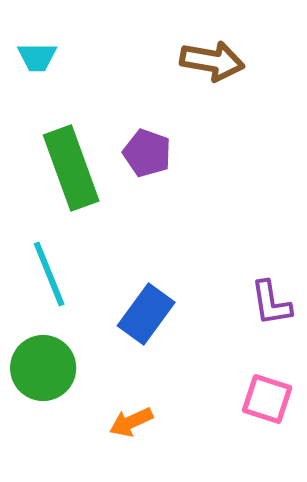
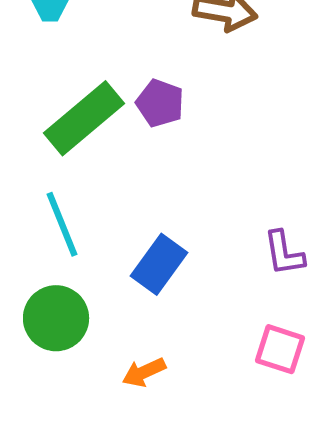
green rectangle: (71, 168) -> (84, 118), turned 70

